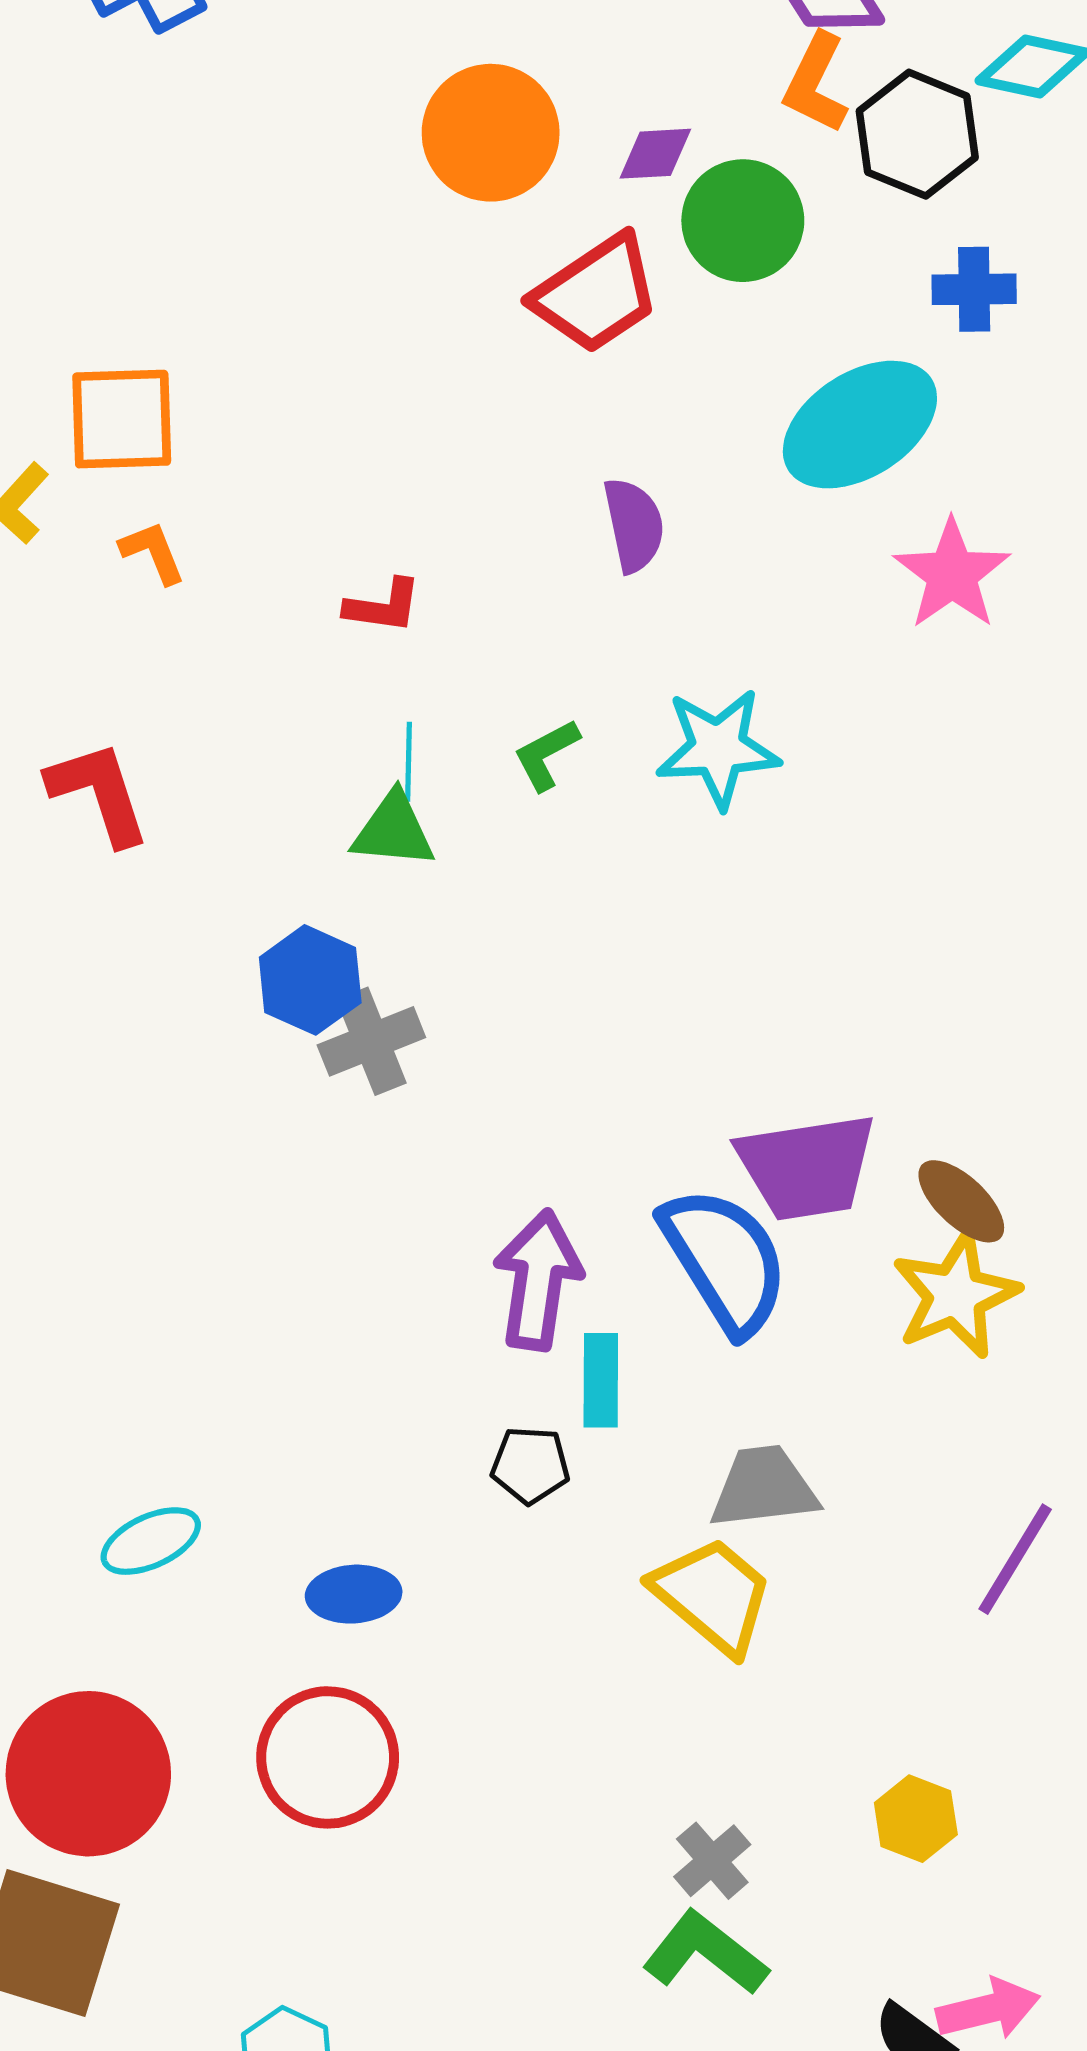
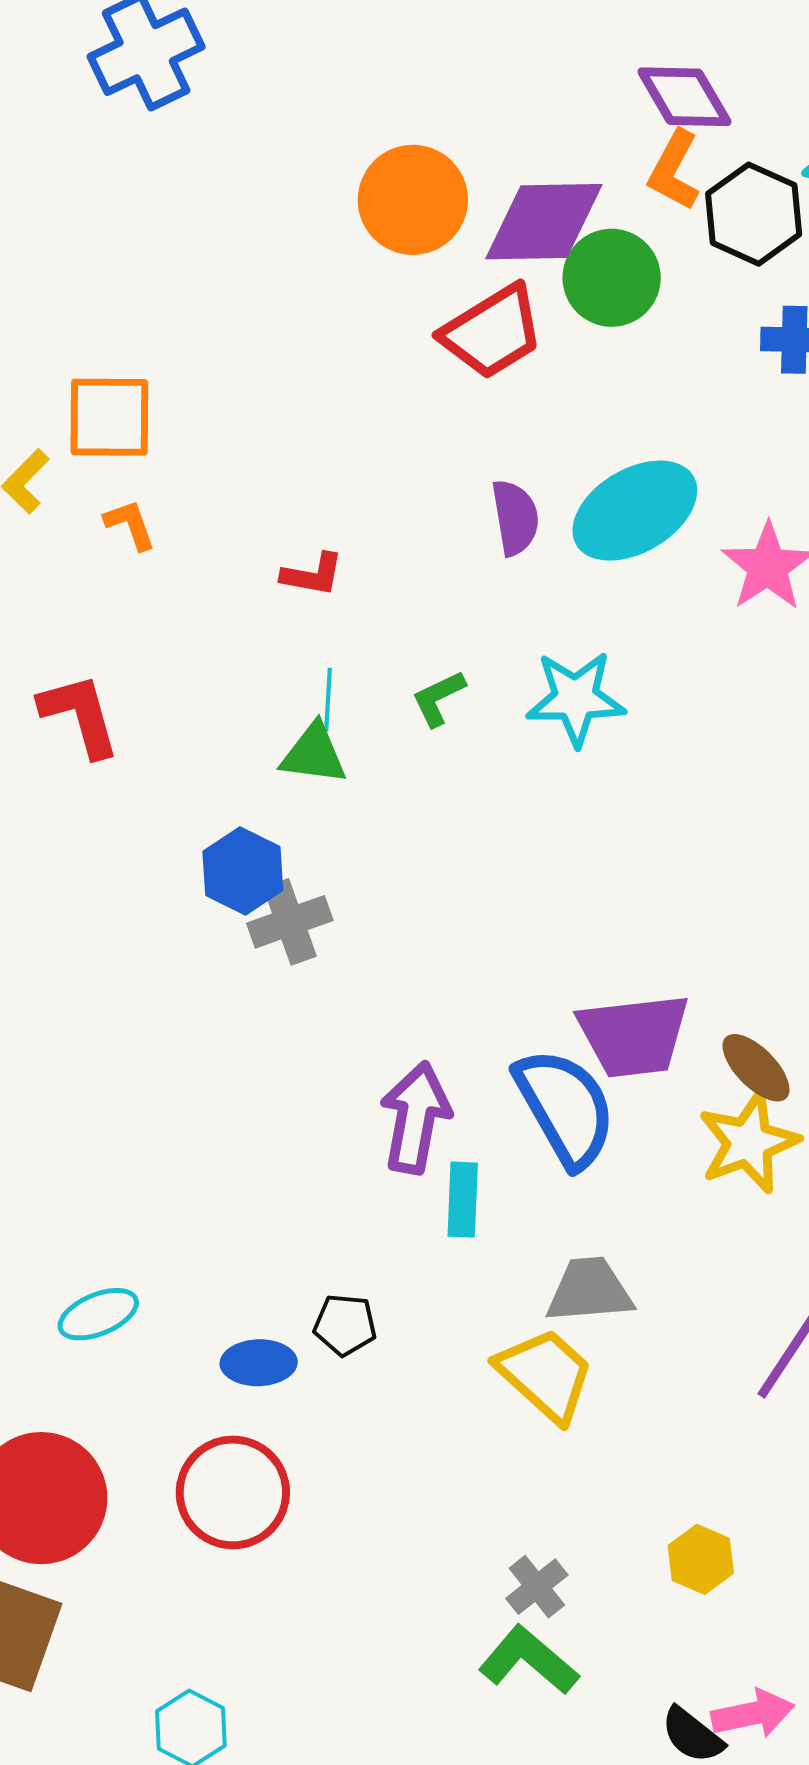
purple diamond: (655, 154) -> (544, 222), size x2.0
cyan ellipse: (860, 425) -> (635, 511), moved
black pentagon: (530, 1465) -> (345, 1325), moved

